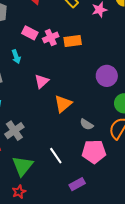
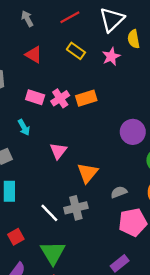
gray semicircle: (87, 124) -> (119, 192), turned 136
gray cross: (14, 131) -> (76, 208), moved, turned 30
white line: (56, 156) -> (49, 213), moved

